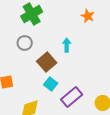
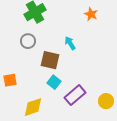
cyan arrow: (67, 45) -> (70, 43), turned -32
brown square: (47, 62) -> (50, 60), turned -36

